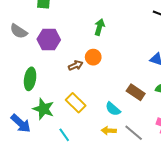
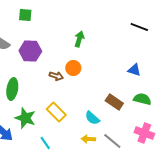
brown arrow: (76, 65) -> (56, 76), turned 40

